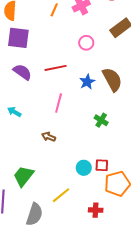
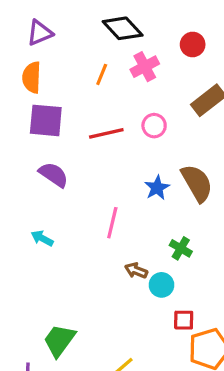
red line: (56, 68) -> (106, 133), moved
brown arrow: (49, 137) -> (136, 271), moved
cyan circle: (84, 168) -> (161, 285), moved

